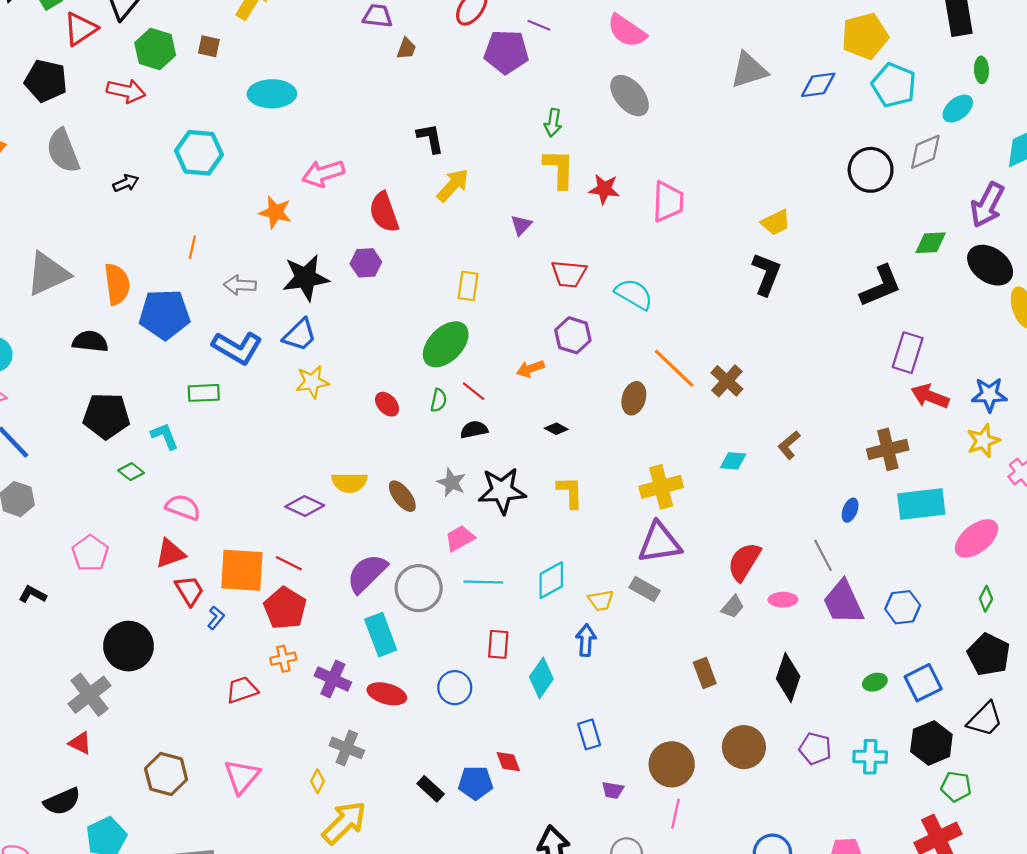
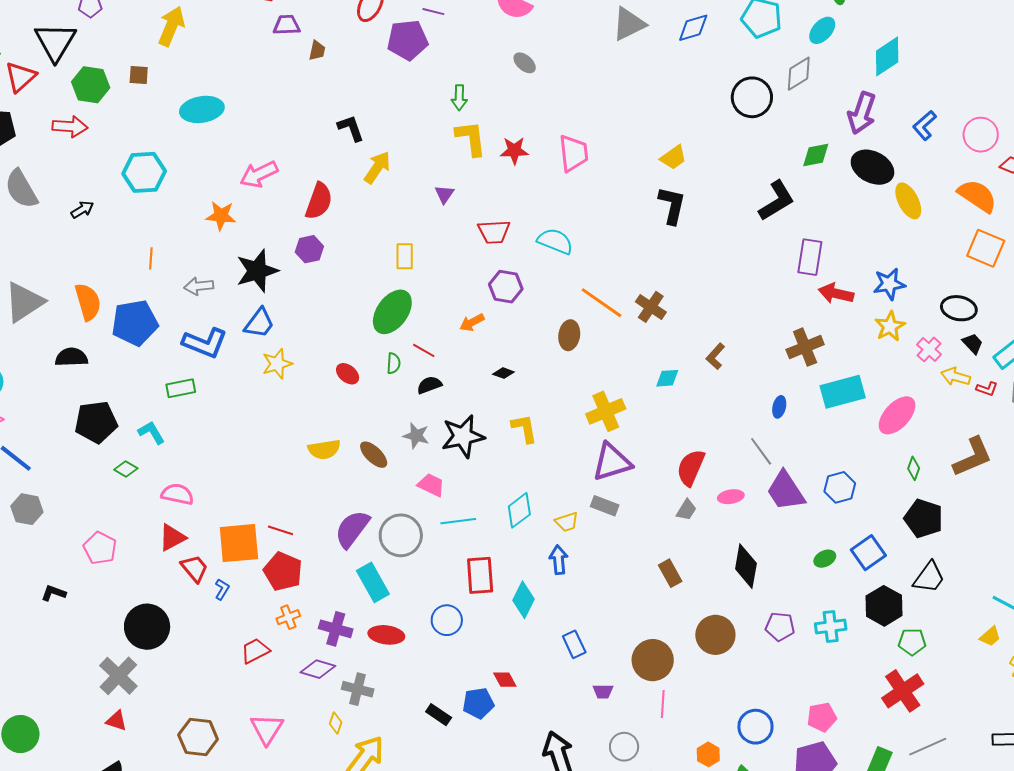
gray ellipse: (630, 96) -> (525, 63), size x0.6
red semicircle: (384, 212) -> (319, 201), turned -132
purple diamond: (305, 506) -> (318, 669), moved
pink trapezoid: (460, 538) -> (431, 485), turned 64
red rectangle: (498, 644) -> (480, 575), size x1.4

